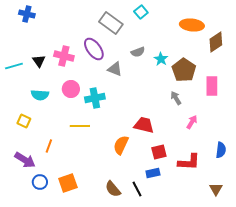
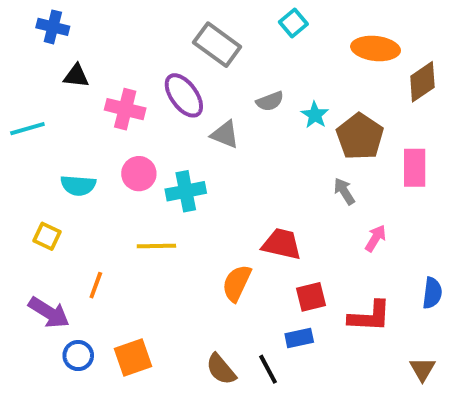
cyan square: (141, 12) -> (293, 23), moved
black triangle: (39, 61) -> (76, 76), moved, turned -48

